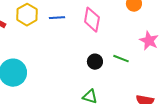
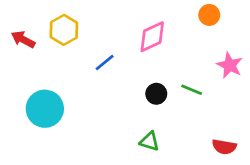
blue line: (57, 18) -> (105, 63), moved, turned -35
pink diamond: (92, 20) -> (152, 37), turned 55

